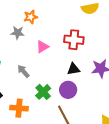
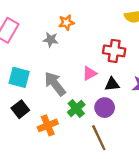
pink triangle: (42, 47) -> (90, 73), moved
gray arrow: (23, 71) -> (55, 84), size x1.6
orange cross: (19, 108) -> (48, 125), turned -30

